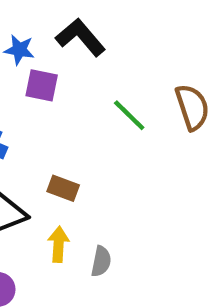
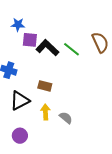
black L-shape: (81, 37) -> (47, 48), moved
gray semicircle: (101, 261) -> (66, 118), turned -56

